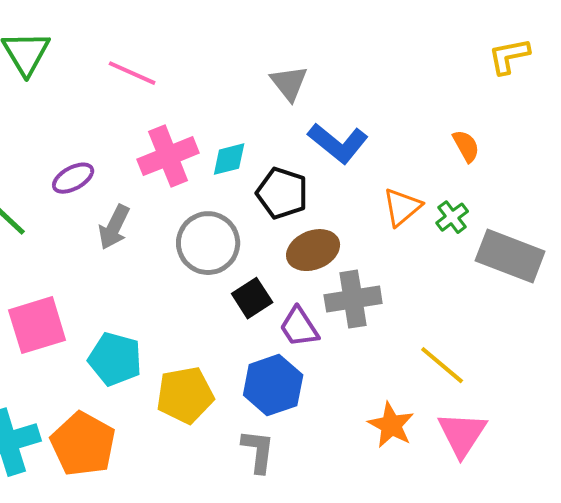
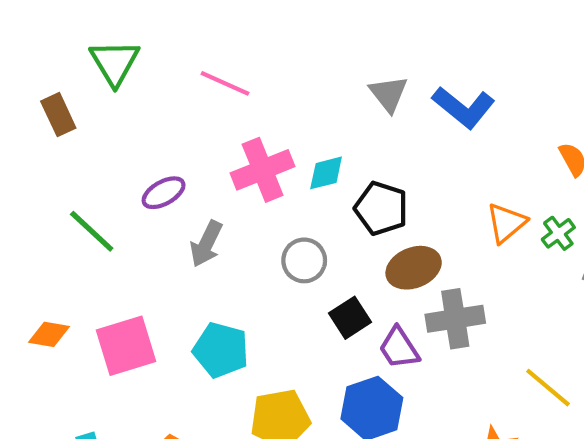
blue L-shape: (338, 143) -> (464, 107), moved
gray circle: (208, 243) -> (304, 260), size x0.7
cyan pentagon: (115, 359) -> (221, 350), moved

